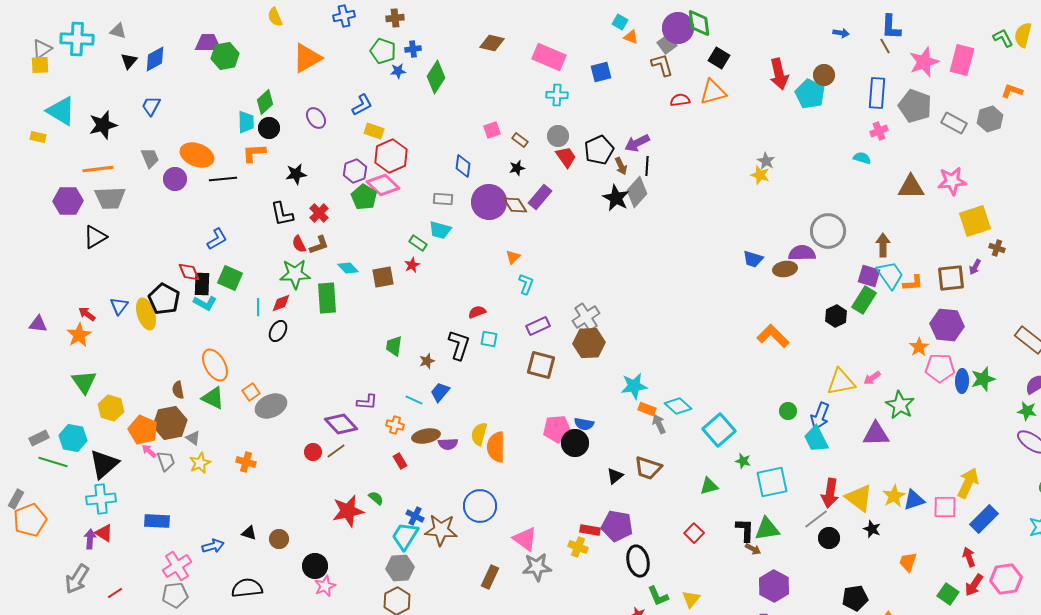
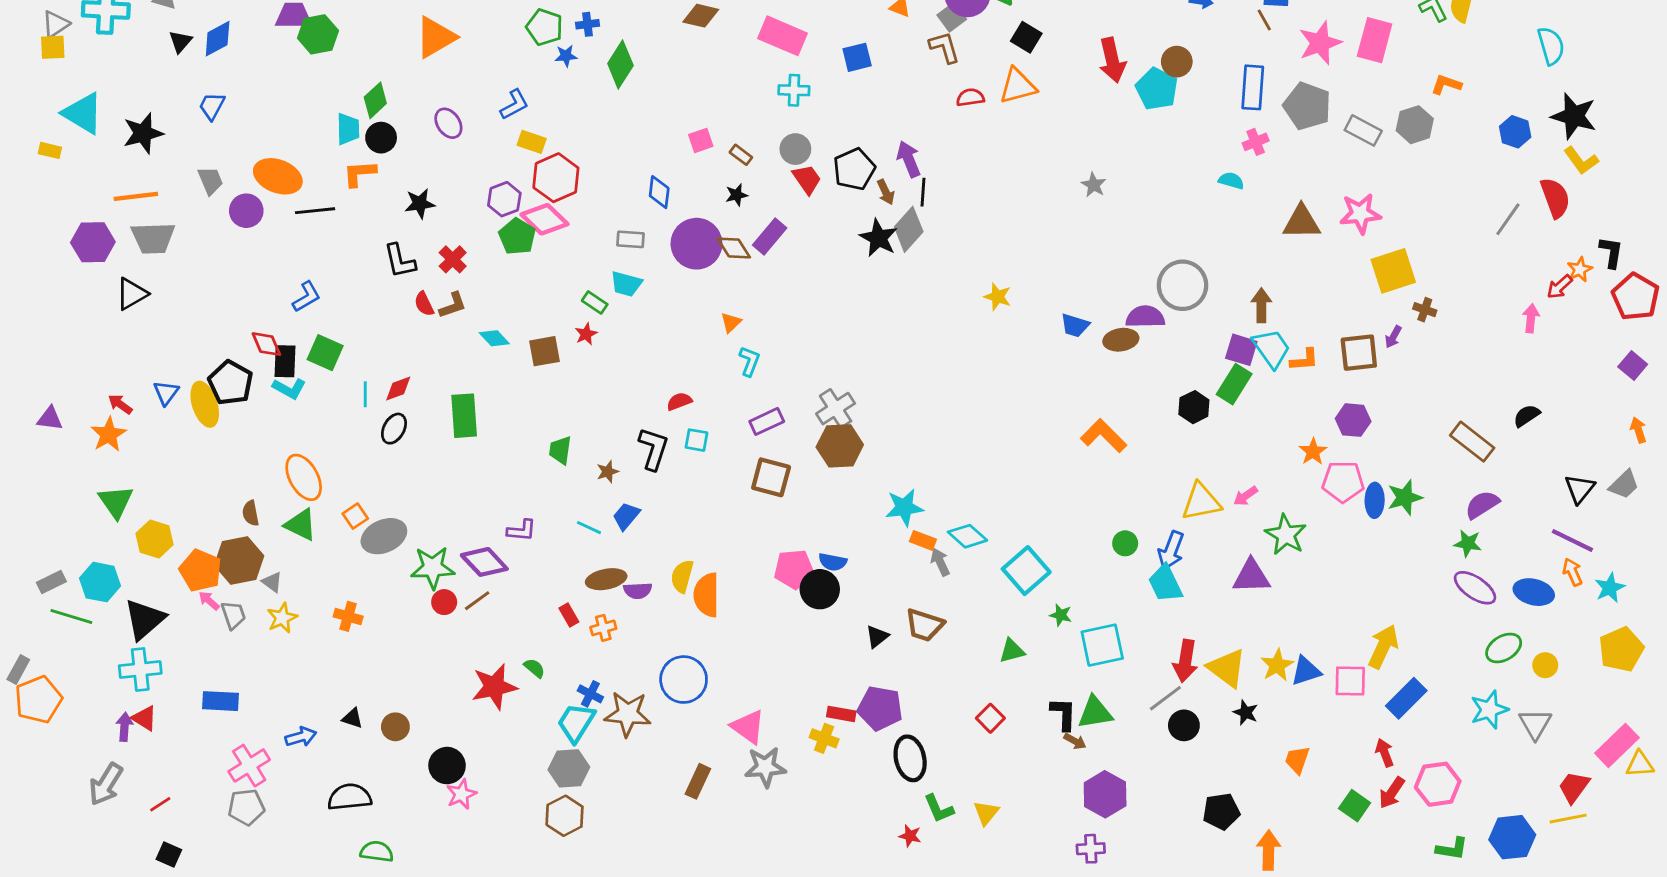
purple arrow: (637, 143) -> (909, 159), turned 95
yellow star: (760, 175) -> (998, 297), moved
green star: (295, 274) -> (433, 568), moved
green rectangle: (327, 298) -> (464, 416), moved
purple hexagon: (947, 325) -> (1353, 420), size x0.7
orange cross: (395, 425) -> (603, 628), moved, turned -30

